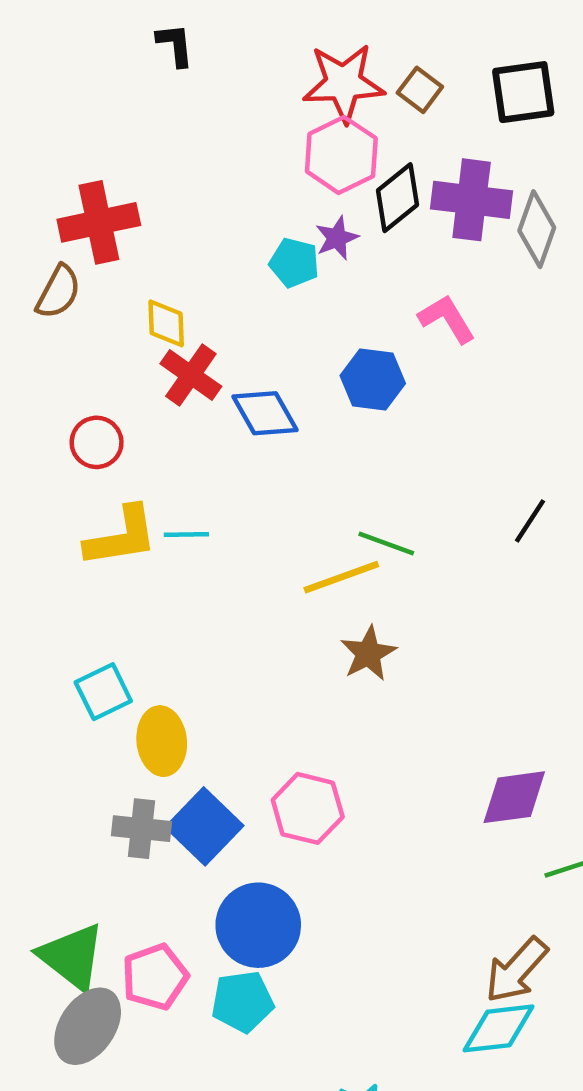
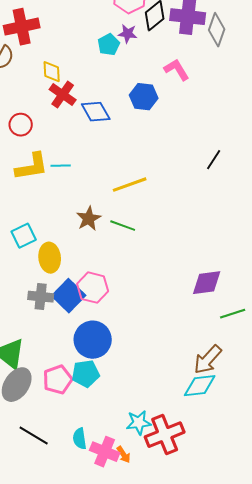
purple star: (337, 238) -> (128, 34), turned 30
cyan pentagon: (294, 263) -> (109, 45), turned 30
green line: (386, 543) -> (123, 226), moved
brown star: (368, 653) -> (89, 219), moved
pink hexagon: (308, 808) -> (93, 288), moved
pink pentagon: (155, 977) -> (58, 380), moved

